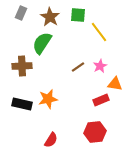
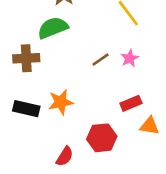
green semicircle: (42, 43) -> (53, 28), turned 35
orange triangle: (115, 84) -> (150, 126), moved
red hexagon: (95, 132) -> (102, 138), moved

